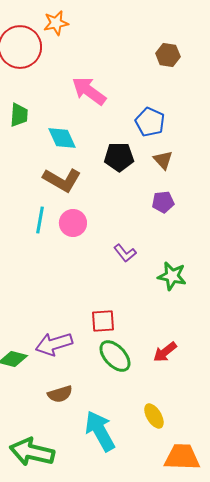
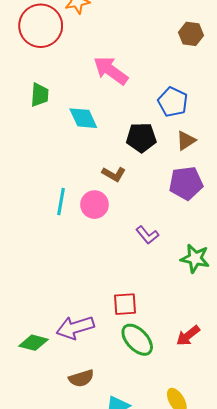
brown triangle: (163, 160) -> (186, 141), turned 40
brown L-shape: (62, 180) -> (114, 174), moved, size x0.6
purple pentagon: (163, 202) -> (186, 183), size x1.5

